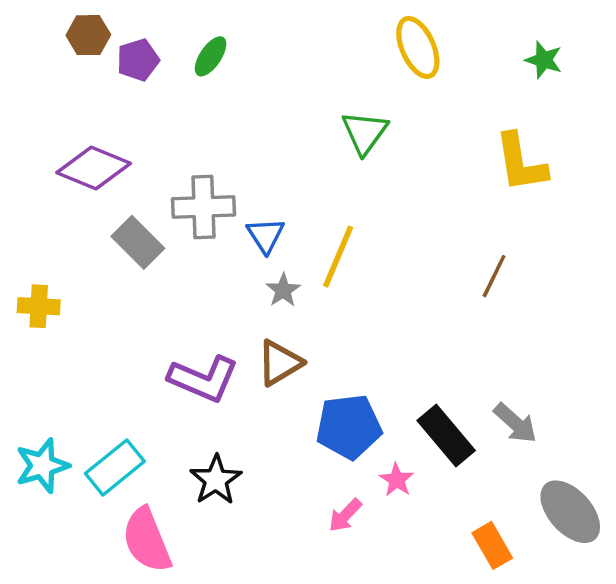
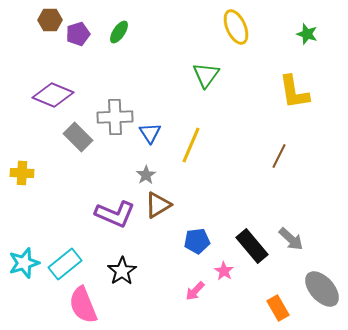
gray star: (283, 290) -> (146, 175), moved
blue pentagon: (349, 427) -> (197, 241), size x0.7

